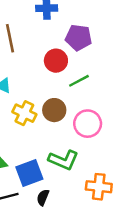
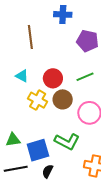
red circle: (56, 61) -> (53, 78), moved

